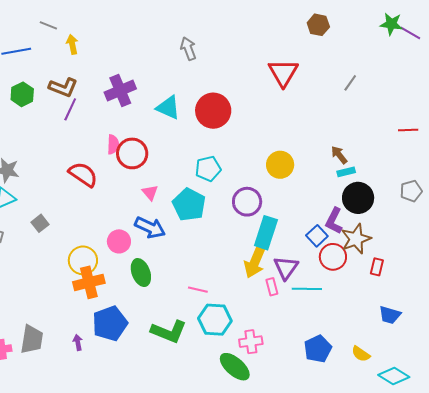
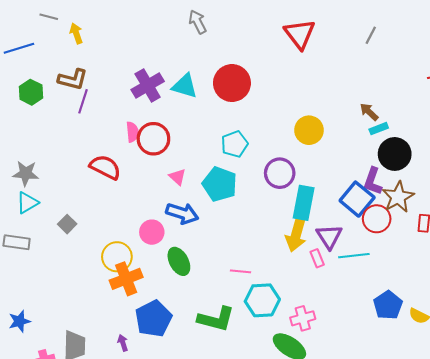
purple cross: (120, 90) -> (148, 86), moved
blue square: (317, 236) -> (357, 199), size x1.5
blue pentagon: (318, 349) -> (388, 305), moved

